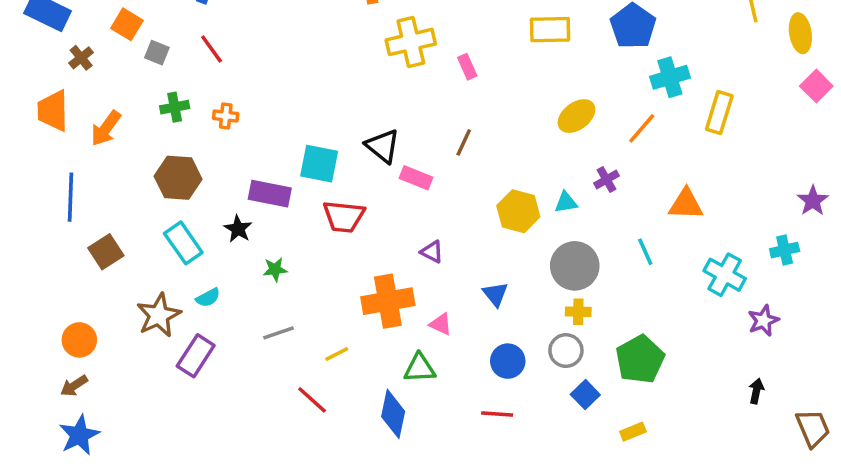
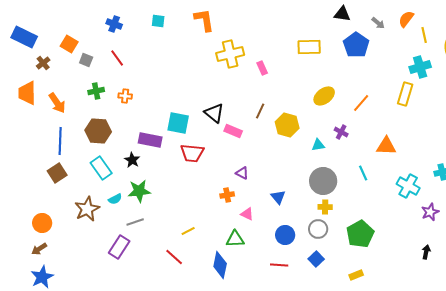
cyan cross: (670, 77) -> (420, 67), moved
orange arrow: (106, 128) -> (57, 103), turned -70
purple cross: (606, 179) -> (341, 132), turned -32
blue line: (71, 197) -> (60, 141), moved
yellow hexagon: (518, 211) -> (287, 125), moved
green star: (275, 269) -> (139, 191), moved, size x1.6
orange cross: (388, 301) -> (227, 195), moved, size x0.5
gray line: (279, 333) -> (135, 222), moved
purple rectangle: (196, 356) -> (119, 247), moved
blue square: (585, 395) -> (316, 259), moved

